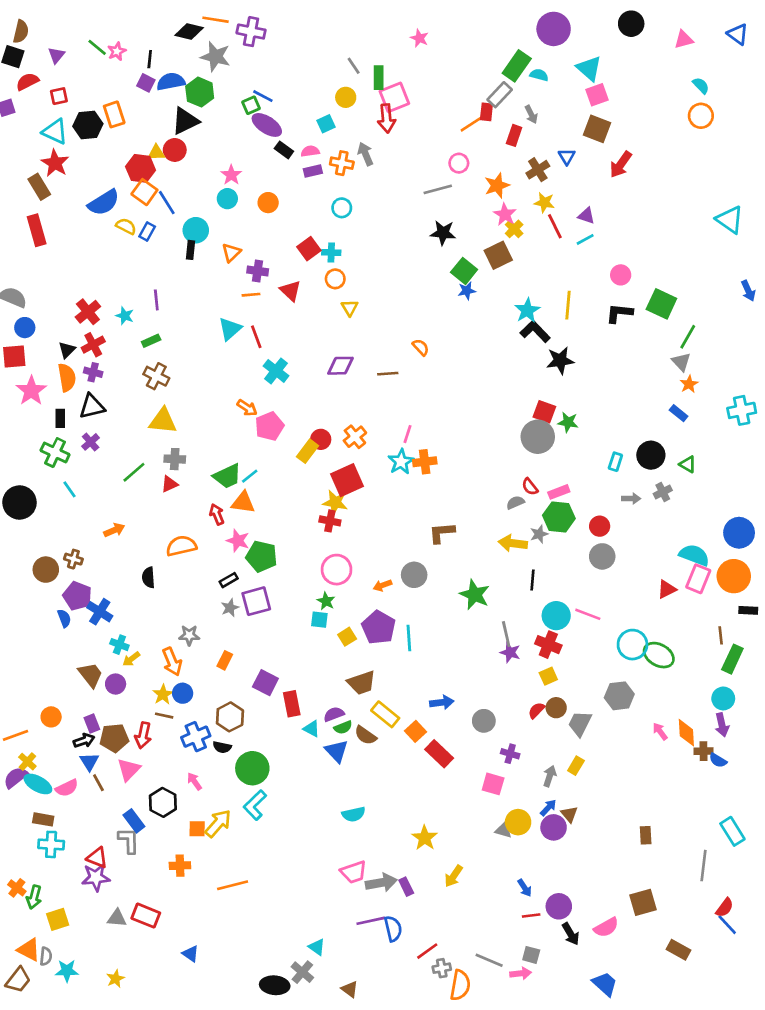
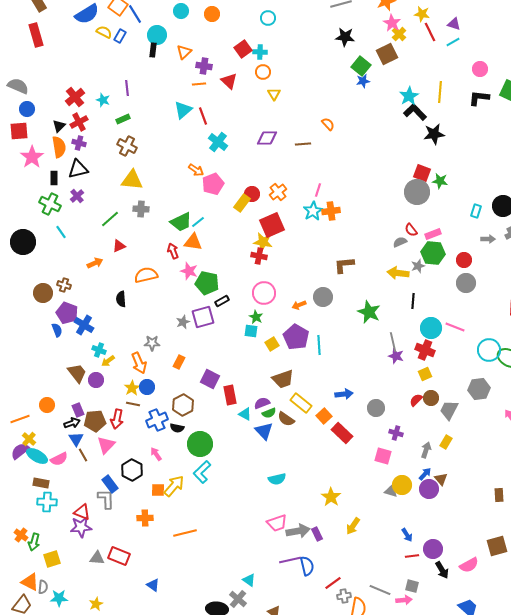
red triangle: (169, 484) -> (119, 246), moved
black rectangle: (229, 580) -> (222, 301), moved

